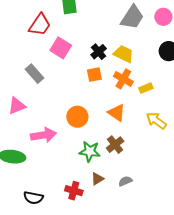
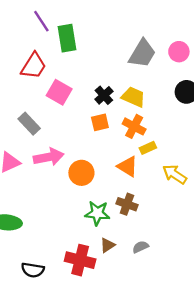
yellow rectangle: (146, 88) -> (148, 148), moved
pink arrow: (43, 135) -> (49, 157), moved
brown cross: (115, 145) -> (127, 204), turned -30
red cross: (74, 191) -> (80, 260), size x1.4

